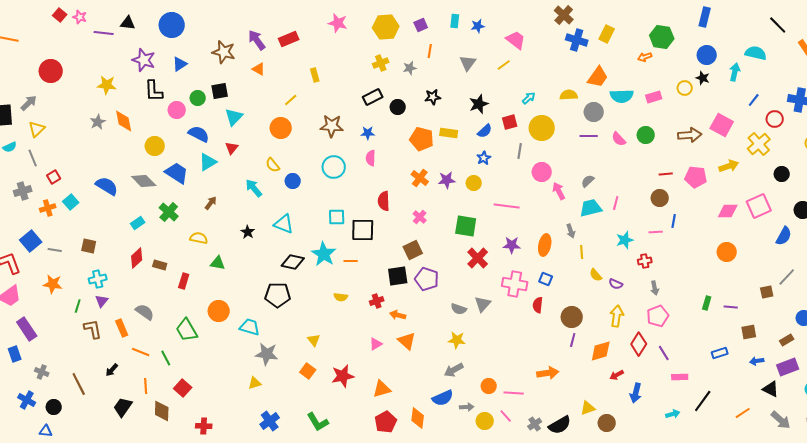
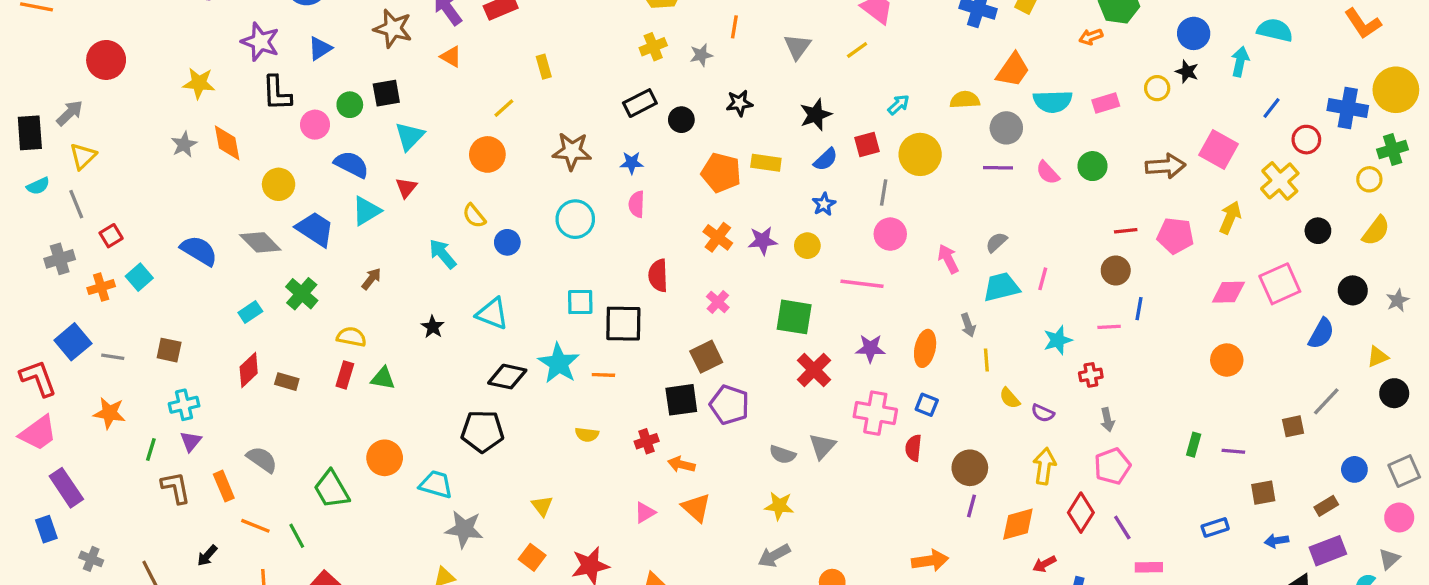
yellow arrow: (729, 166) -> (1230, 217), turned -48
pink circle: (542, 172) -> (890, 234), moved
red rectangle: (184, 281) -> (345, 375), moved

